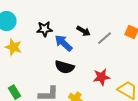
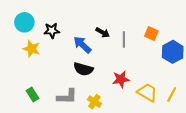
black star: (45, 29) -> (52, 30), moved
gray line: (105, 38) -> (124, 40), turned -49

